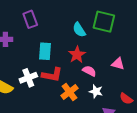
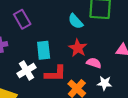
white cross: (28, 78) -> (27, 71), moved

